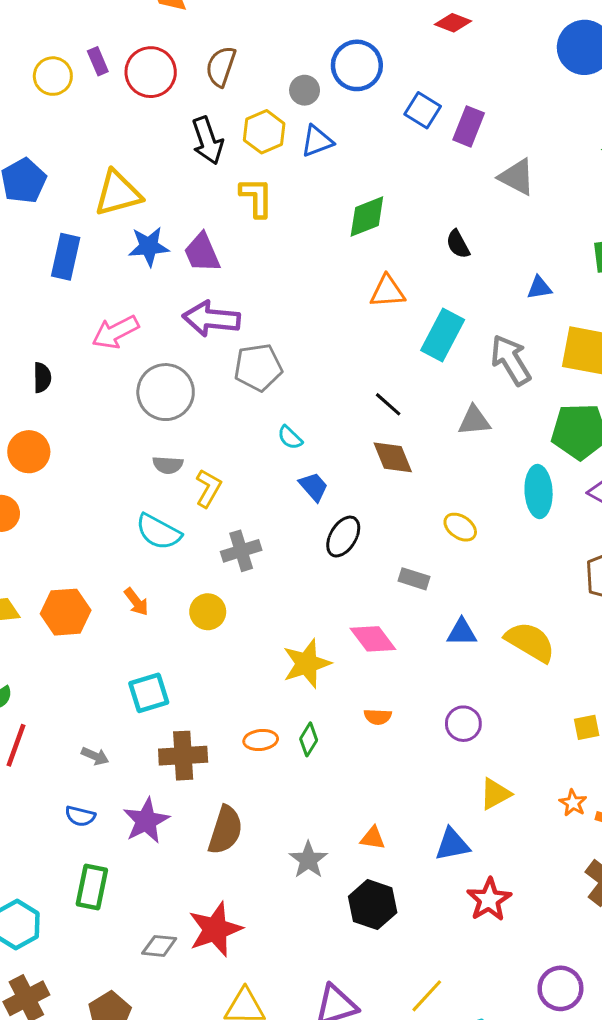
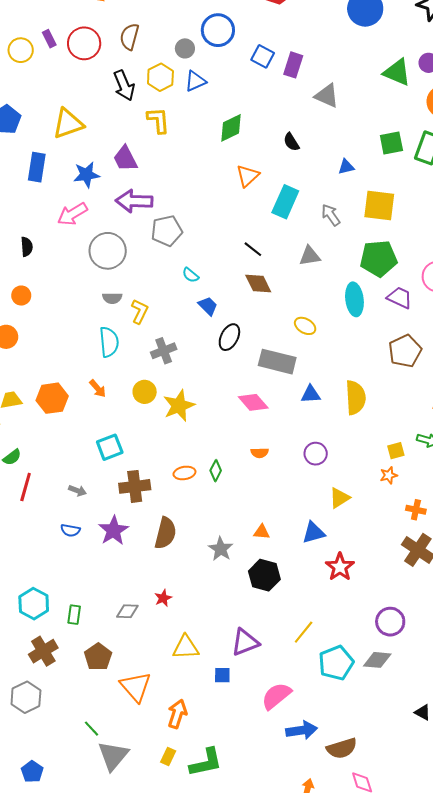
blue star: (149, 246) -> (86, 175), moved
orange triangle: (387, 291) -> (248, 176), turned -35
gray arrow: (511, 360) -> (331, 215), size x0.7
orange circle: (29, 452) -> (21, 296), size x0.7
cyan semicircle: (158, 532) -> (109, 342), turned -120
gray rectangle: (414, 579) -> (277, 362), size x1.8
yellow semicircle: (530, 642) -> (356, 398), turned 60
yellow star: (307, 664) -> (179, 406), moved
orange star: (573, 803) -> (389, 475), moved, turned 30
green rectangle: (92, 887) -> (74, 615), moved, size x0.7
red star: (215, 929) -> (163, 598), size x0.5

